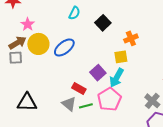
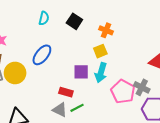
orange cross: (131, 38) -> (106, 30), turned -32
yellow circle: (38, 44) -> (15, 73), moved
purple square: (98, 73) -> (81, 72), turned -35
pink pentagon: (109, 99) -> (123, 92), moved

